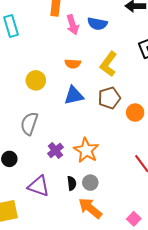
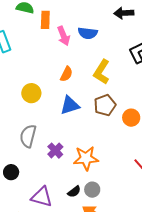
orange semicircle: (73, 64) -> (66, 74), turned -63
purple cross: (55, 150) -> (55, 151), moved
orange star: (86, 150) -> (86, 158), turned -30
black semicircle: (72, 183) -> (74, 192), turned 64

